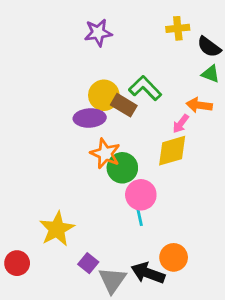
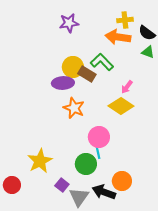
orange arrow: (199, 105) -> (118, 37), moved, size x1.4
yellow diamond: (172, 151) -> (121, 106), turned 50
green circle: (122, 168) -> (86, 164), moved

